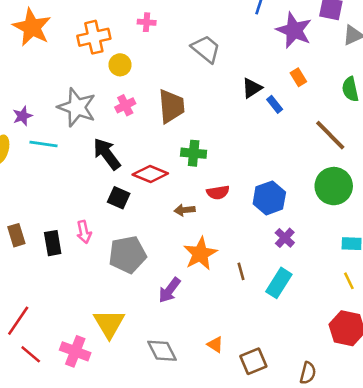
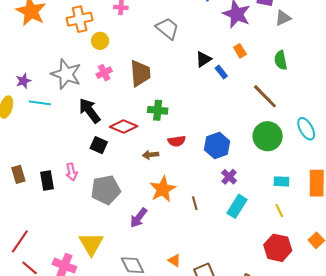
cyan rectangle: (279, 283) -> (237, 206), moved

